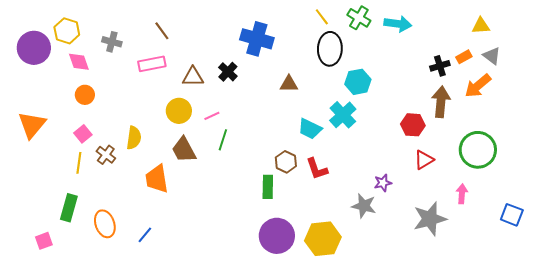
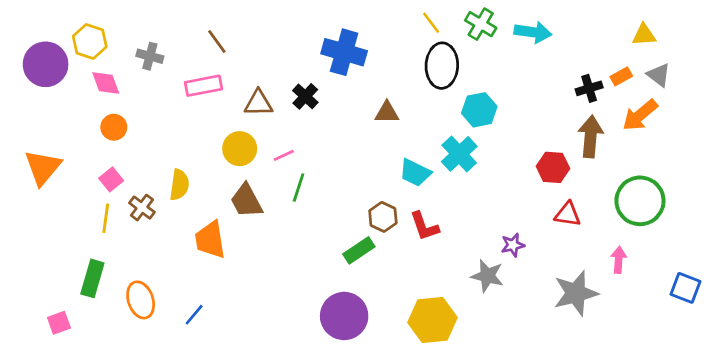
red triangle: (424, 160) -> (568, 214), turned 40
green rectangle: (268, 187) -> (359, 250), turned 55
purple circle: (277, 236) -> (344, 316), moved

